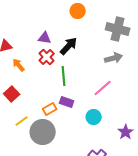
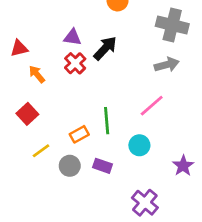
green line: (64, 76) -> (107, 121), moved
purple rectangle: (67, 102) -> (103, 166), moved
gray circle: (43, 132) -> (70, 166), size x0.6

